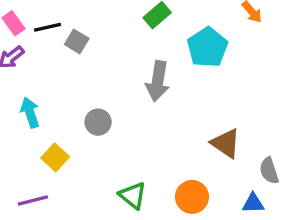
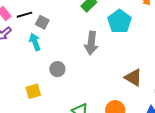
cyan arrow: (30, 112) -> (35, 42), moved
yellow square: (55, 157) -> (33, 91), turned 35

